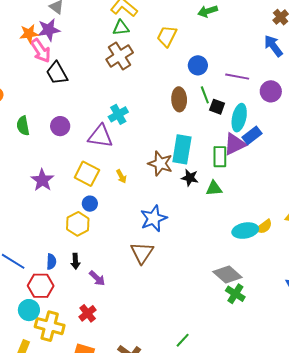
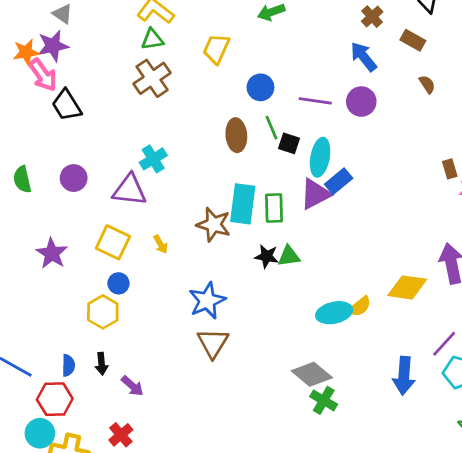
purple circle: (271, 91) -> (361, 102), moved
green rectangle: (220, 157) -> (274, 208), moved
black star: (190, 178) -> (267, 256), moved
brown triangle: (142, 253) -> (213, 343), moved

